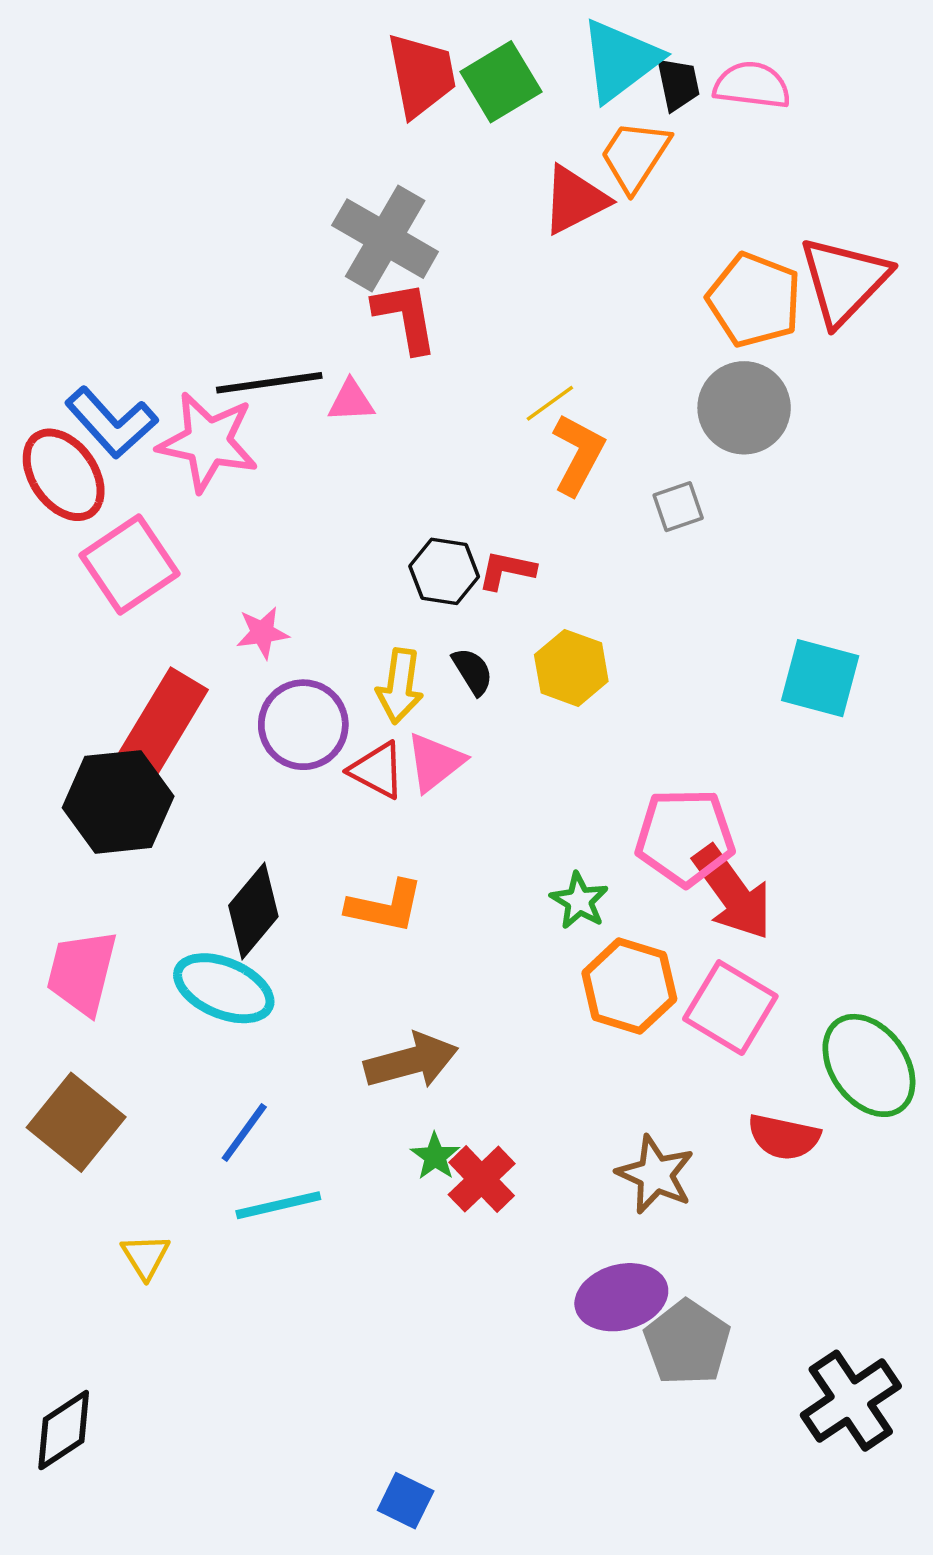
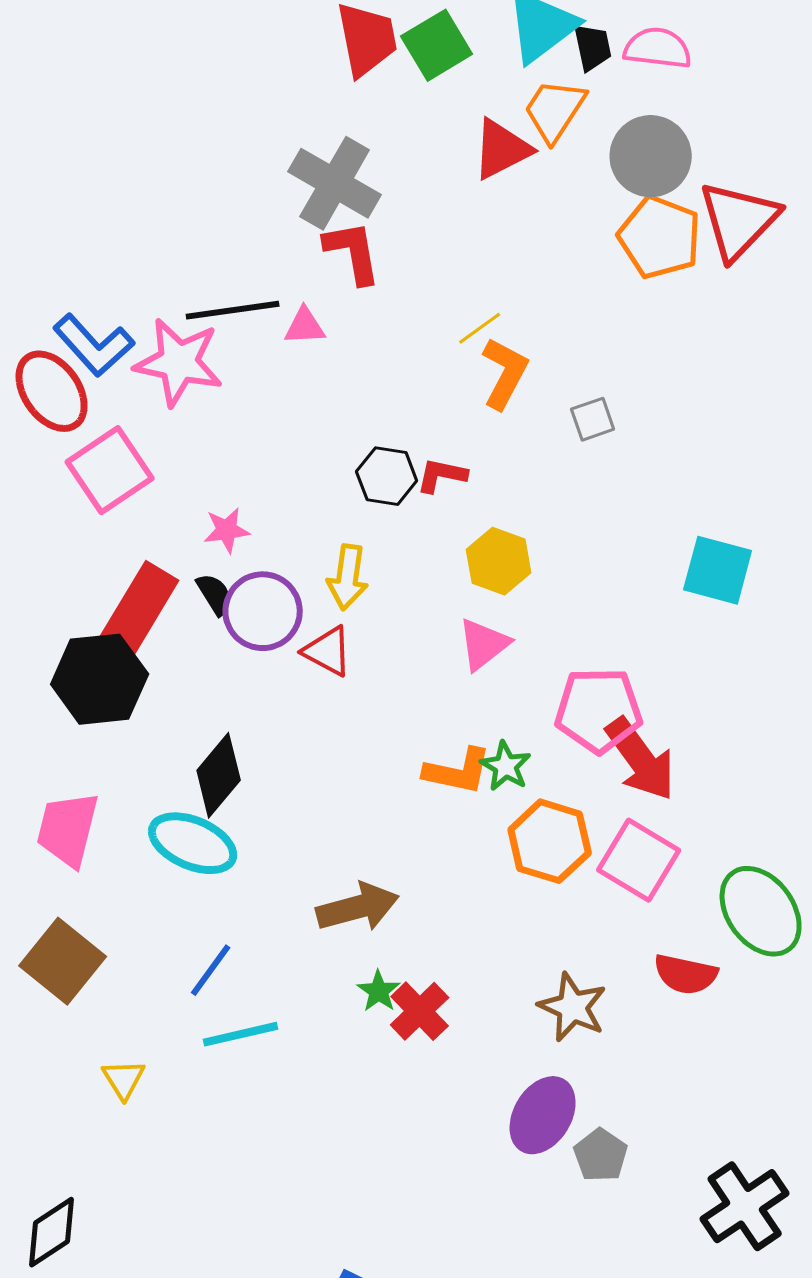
gray circle: (744, 408) -> (651, 156), moved
black semicircle: (473, 671) -> (215, 594), moved
pink triangle: (435, 762) -> (484, 644), moved
orange L-shape: (385, 906) -> (458, 771), moved
purple ellipse: (621, 1297) -> (543, 1115), turned -44
gray pentagon: (687, 1343) -> (601, 1155), size x0.7

